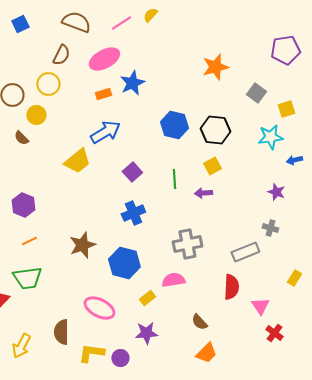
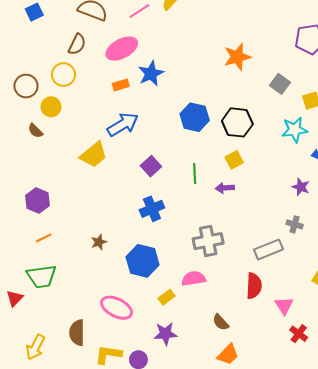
brown star: (82, 245) -> (99, 242), size x0.6

